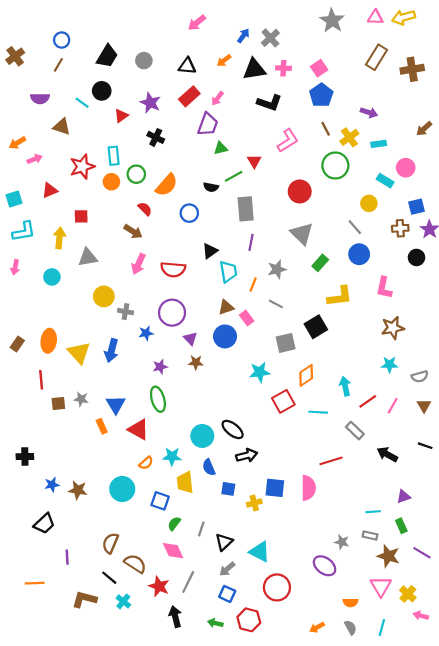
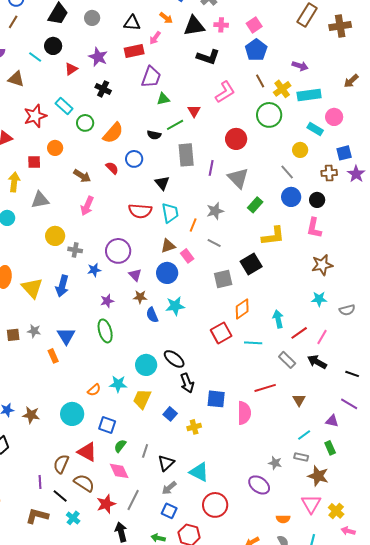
orange arrow: (224, 61) -> (166, 18), turned -104
red rectangle: (189, 96) -> (134, 51), turned 30
pink arrow: (217, 98) -> (155, 38), moved
cyan rectangle: (379, 144) -> (309, 95), size x1.6
cyan rectangle: (114, 156) -> (64, 106), turned -42
orange circle: (111, 182) -> (55, 148), moved
red semicircle: (145, 209) -> (112, 168), moved
purple line: (251, 242) -> (211, 168), moved
black triangle: (210, 251) -> (162, 183), moved, turned -35
black circle: (416, 257) -> (317, 200), moved
red semicircle: (173, 269) -> (140, 211), moved
cyan star: (260, 372) -> (175, 306), moved
brown triangle: (424, 406) -> (299, 400), moved
red triangle: (138, 429) -> (87, 452), moved
black arrow: (387, 454) -> (317, 362), moved
black arrow: (247, 455) -> (187, 383), turned 84
blue semicircle: (209, 467) -> (152, 315), moved
yellow trapezoid: (185, 482) -> (142, 399), moved, turned 30
blue square: (275, 488) -> (216, 399), moved
blue square: (228, 489) -> (170, 414), turned 32
purple triangle: (404, 497) -> (332, 421), turned 32
cyan line: (373, 512) -> (304, 435), turned -32
purple line: (422, 553) -> (349, 404), moved
purple line: (67, 557) -> (40, 482), moved
red star: (159, 586) -> (106, 504), turned 30

